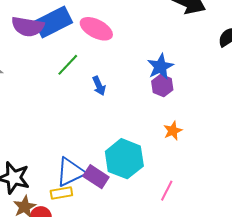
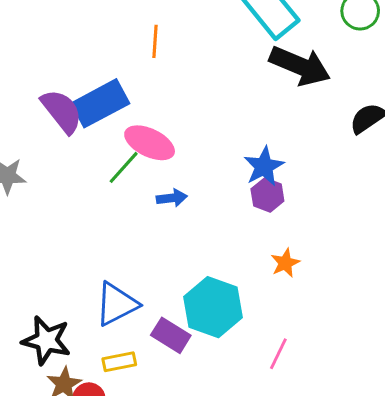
purple semicircle: (28, 27) -> (62, 111), turned -136
pink ellipse: (96, 29) -> (150, 143), moved
blue arrow: (99, 86) -> (172, 198), turned -72
blue triangle: (70, 172) -> (117, 304), moved

